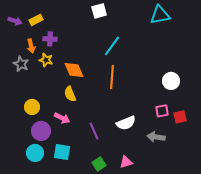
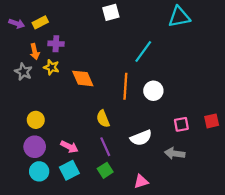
cyan line: (112, 46) -> (143, 52), moved
white circle: (171, 81) -> (153, 91), moved
yellow semicircle: (70, 94) -> (103, 119), moved
red square: (180, 117) -> (212, 121), moved
pink arrow: (62, 118) -> (69, 147), moved
purple circle: (41, 131) -> (35, 147), moved
cyan square: (62, 152) -> (69, 170), turned -36
green square: (99, 164) -> (105, 170), moved

